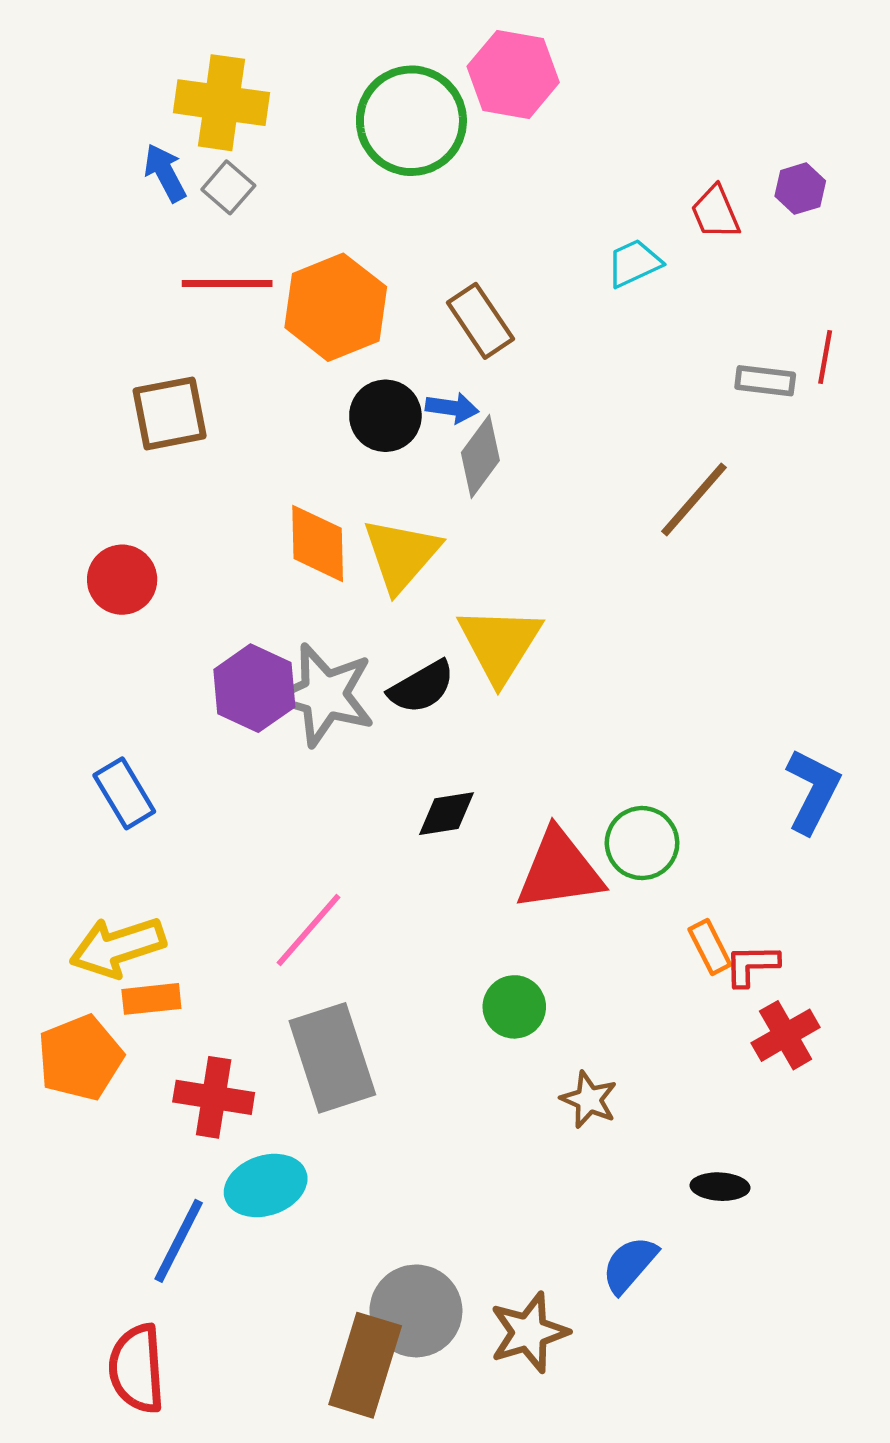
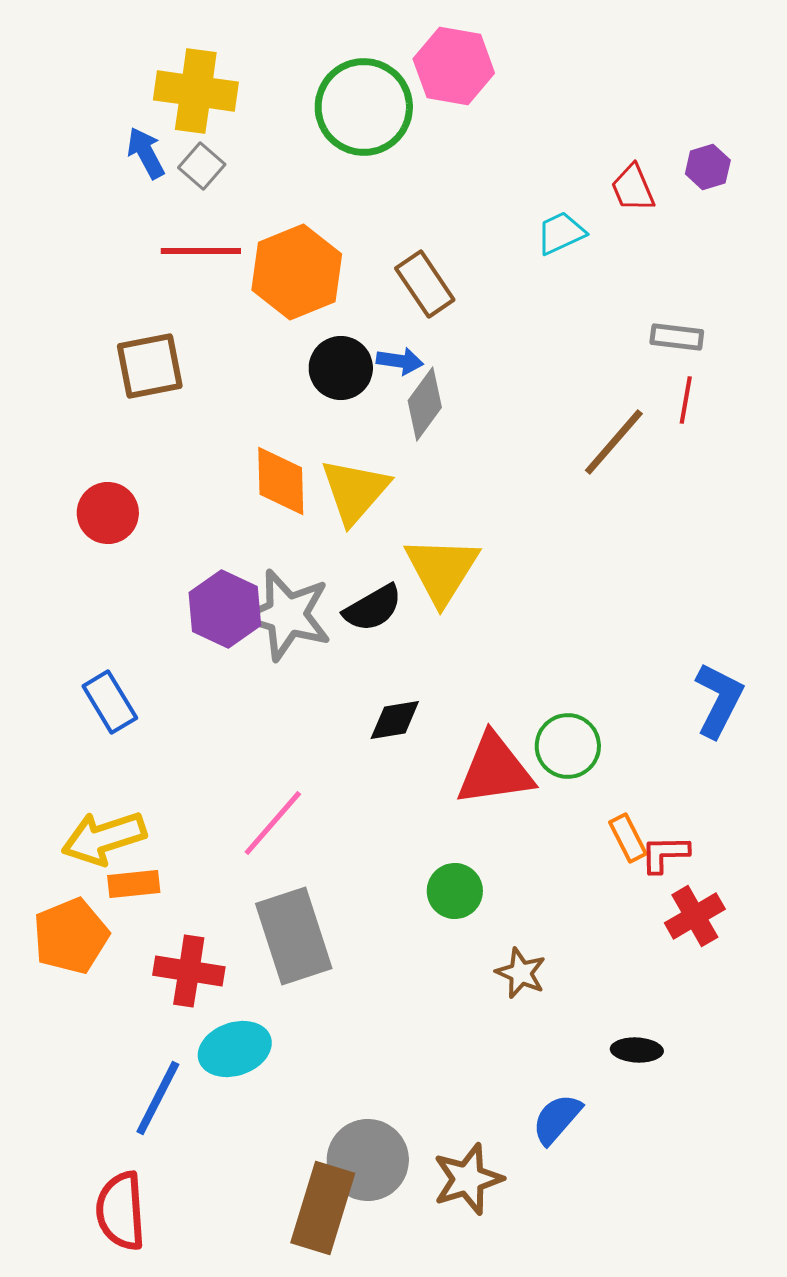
red line: (825, 357) -> (686, 400), moved

